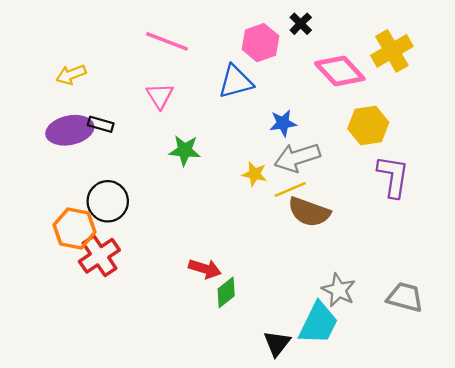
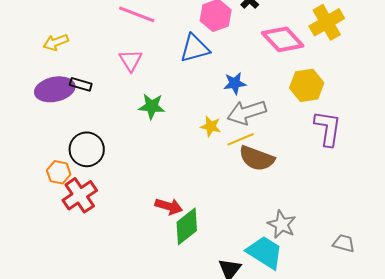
orange hexagon: (75, 229) -> (59, 172), size x0.7
green diamond: (226, 292) -> (187, 226), size x1.4
gray trapezoid: (405, 297) -> (344, 243), moved, size x0.7
cyan trapezoid: (318, 323) -> (265, 252), turned -84

